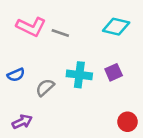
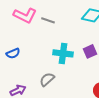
gray semicircle: (45, 88) -> (47, 79), moved

